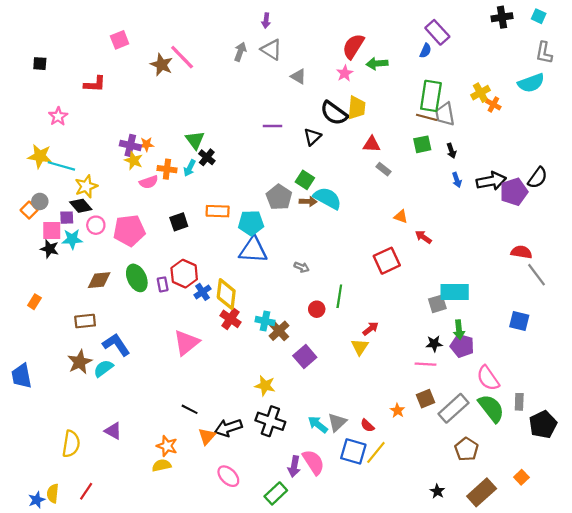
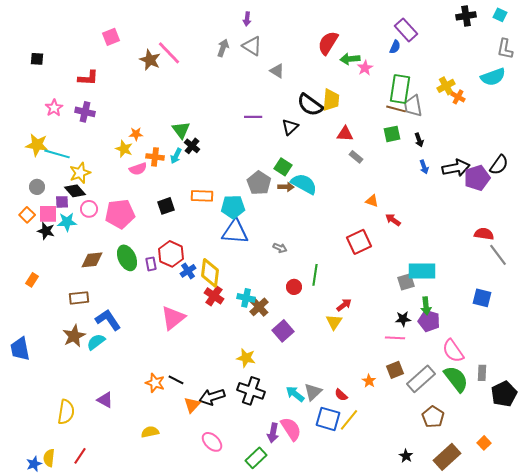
pink star: (345, 73) -> (365, 68), moved
purple cross: (130, 145) -> (85, 112), moved
orange square: (29, 210) -> (27, 215), moved
orange star: (167, 446) -> (155, 383), moved

